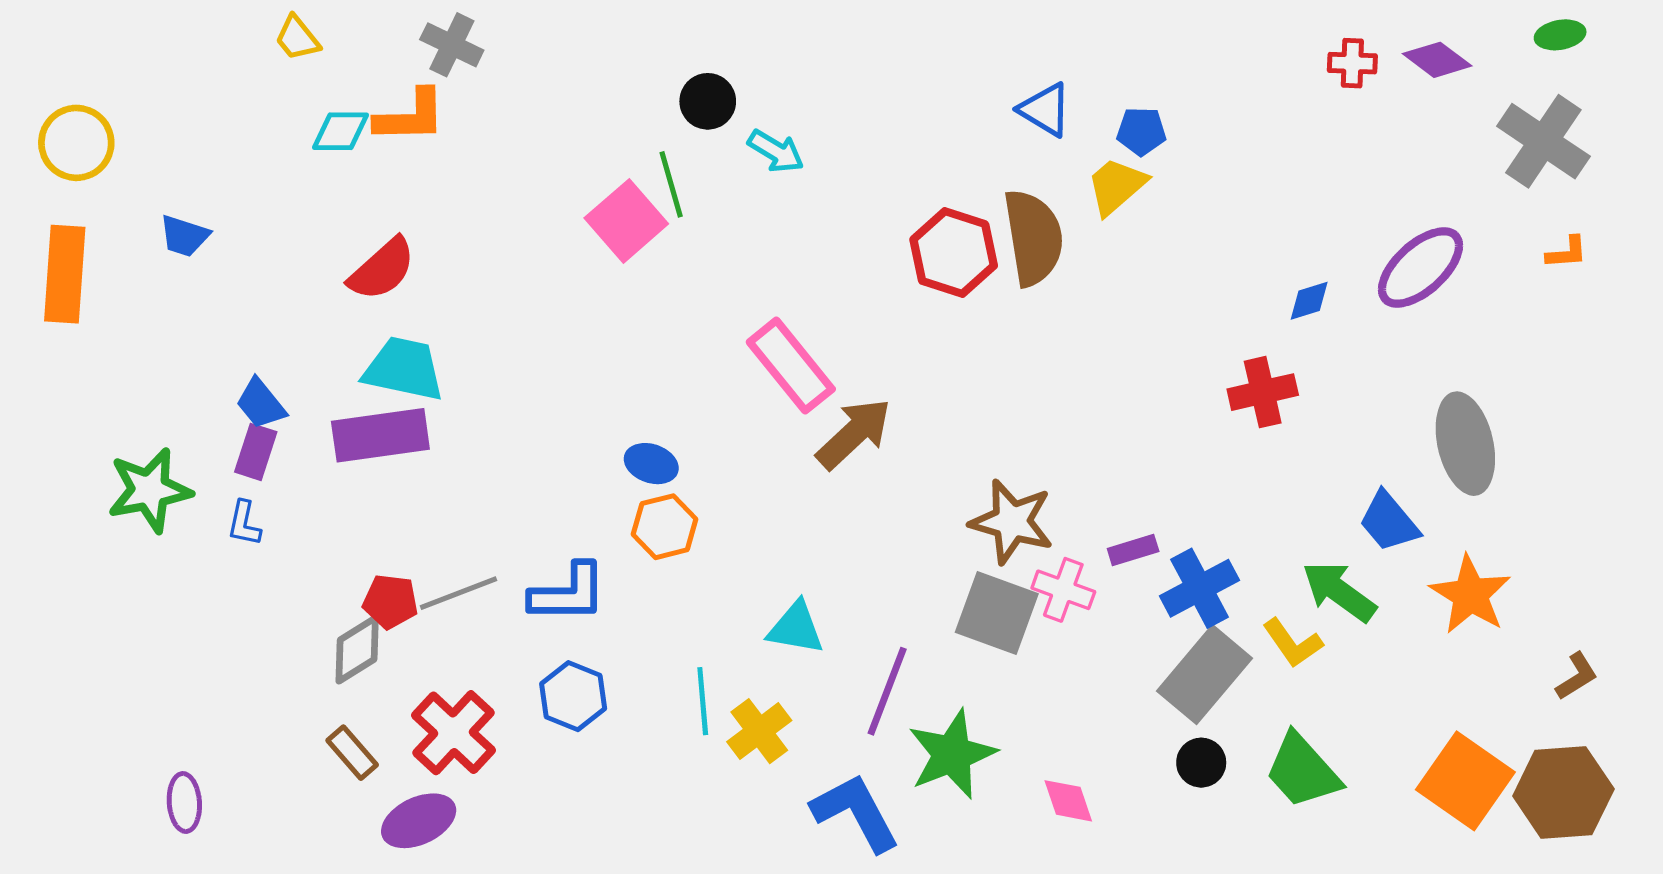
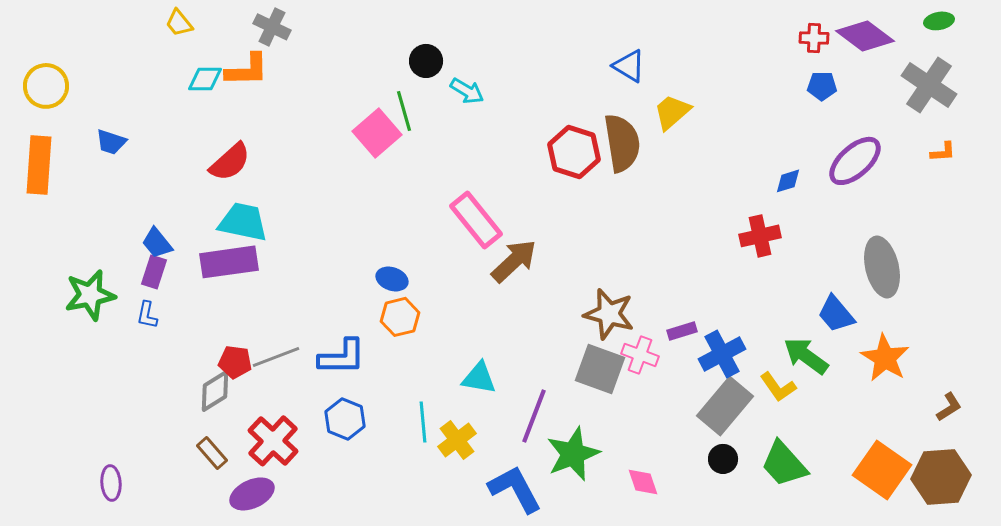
purple diamond: (1437, 60) -> (865, 36), size x1.4
blue pentagon: (1141, 131) -> (822, 86), moved

